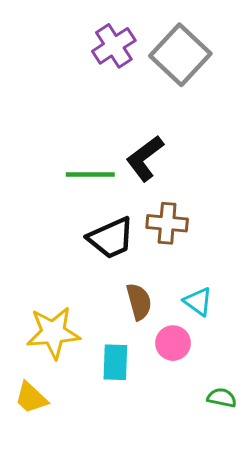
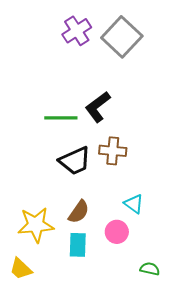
brown semicircle: (139, 302) -> (79, 212), moved, turned 50

